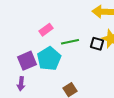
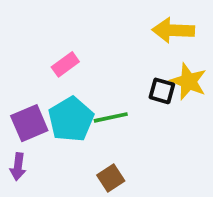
green line: (70, 42) -> (111, 117), moved

